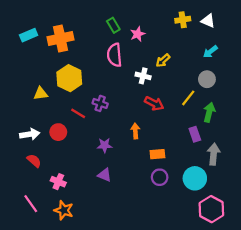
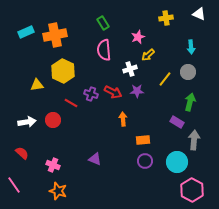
white triangle: (208, 21) -> (199, 14), moved
pink star: (138, 34) -> (138, 37), moved
cyan arrow: (210, 52) -> (191, 47), turned -56
white cross: (143, 76) -> (130, 69), turned -32
yellow line: (188, 98) -> (165, 79), moved
red arrow: (154, 103) -> (113, 92), moved
purple rectangle: (195, 134) -> (177, 122), turned -40
purple star: (105, 145) -> (137, 91), moved
red semicircle: (34, 161) -> (22, 153), moved
pink line: (31, 204) -> (14, 185), moved

